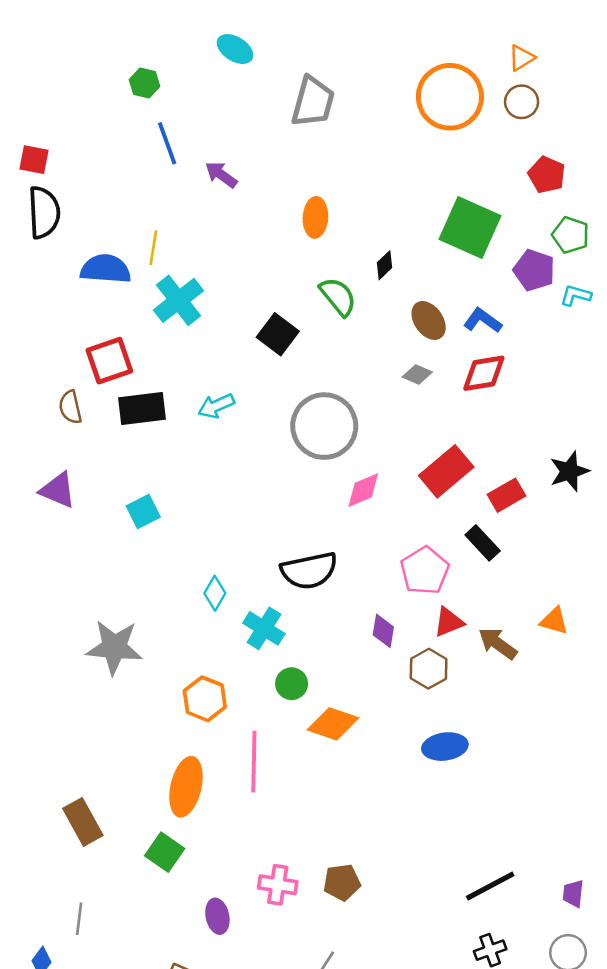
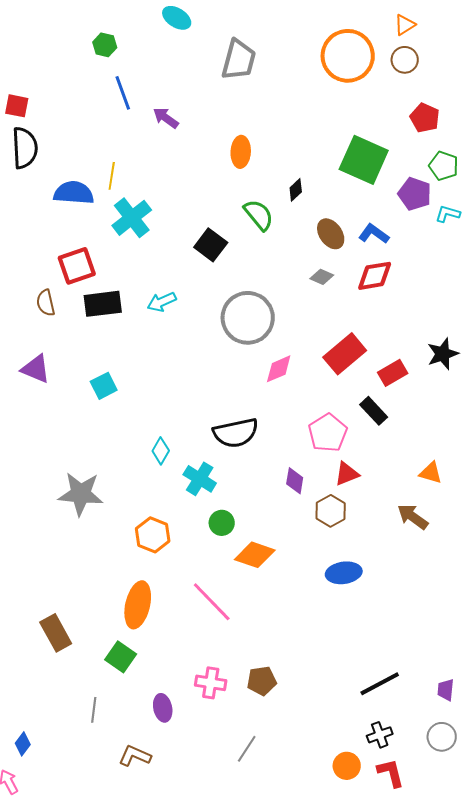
brown arrow: (498, 643) -> (413, 517), moved
pink line: (254, 762) -> (212, 602), moved, turned -45
gray line: (79, 919) -> (94, 710), moved

